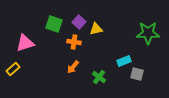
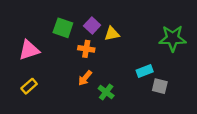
yellow rectangle: (13, 69) -> (29, 86), moved
green cross: (99, 77) -> (106, 92), moved

